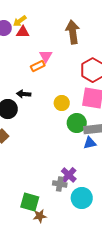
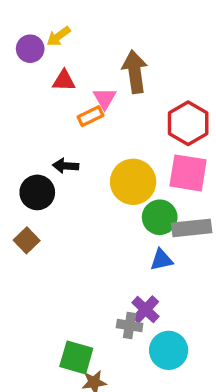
red triangle: (23, 32) -> (64, 81), moved
brown arrow: (73, 32) -> (135, 72), moved
yellow circle: (62, 103) -> (133, 182), size x1.6
blue triangle: (90, 143) -> (161, 260), moved

